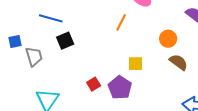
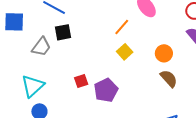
blue square: (15, 42) -> (14, 22), size x1.5
gray trapezoid: (34, 56) -> (41, 47), moved, turned 40
yellow square: (135, 64) -> (125, 52), moved, turned 35

